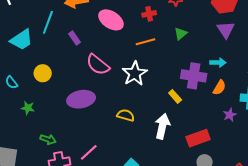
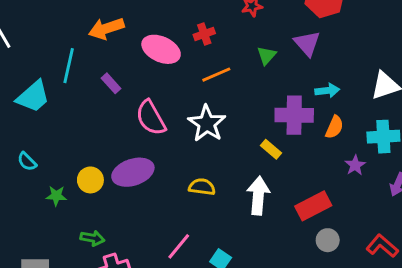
red cross: (149, 14) -> (204, 34), moved
purple triangle: (226, 30) -> (307, 43), moved
pink semicircle: (98, 65) -> (151, 118), turned 30
yellow circle: (43, 73) -> (90, 180), moved
pink line: (89, 152) -> (179, 246), moved

